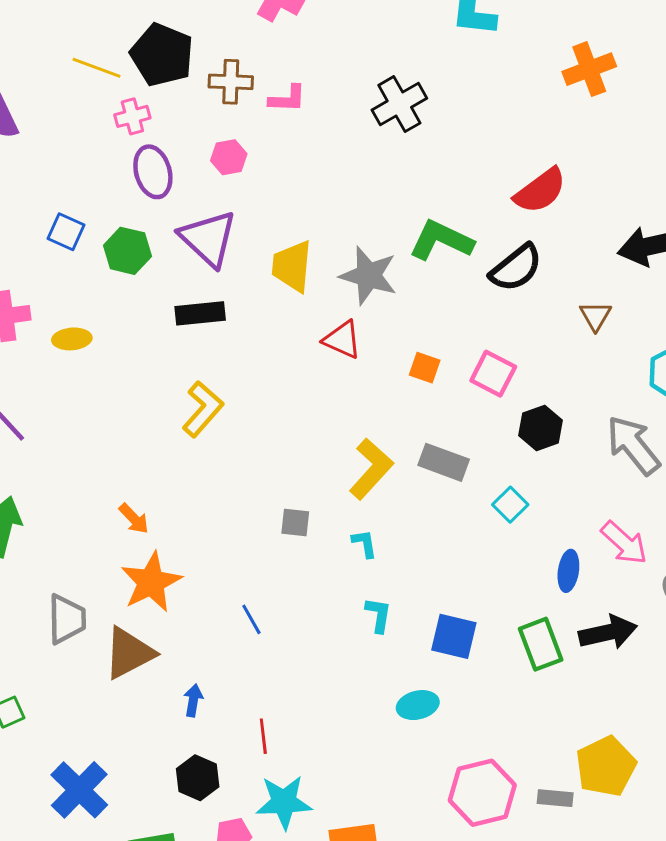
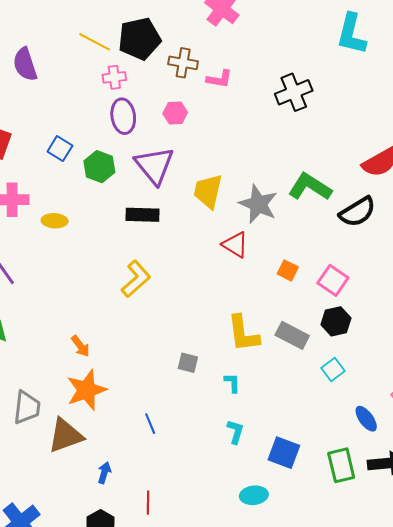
black pentagon: (162, 55) -> (139, 39), turned 30
black hexagon: (541, 428) -> (336, 321), moved
yellow L-shape: (371, 469) -> (243, 333), turned 123
blue ellipse: (568, 571) -> (366, 419), turned -52

